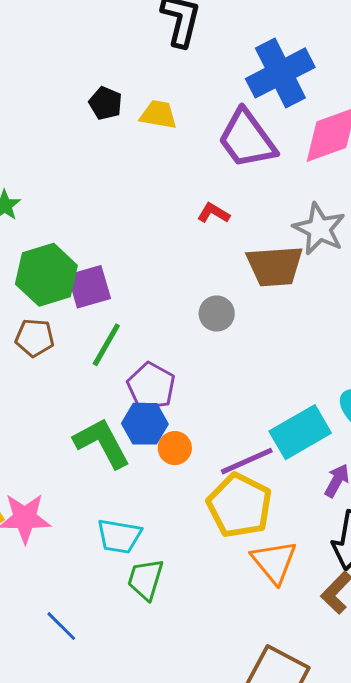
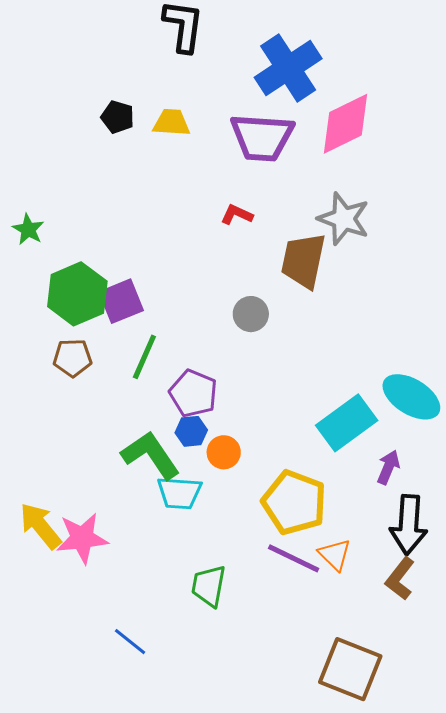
purple trapezoid: (247, 139) -> (262, 137), turned -44
brown trapezoid: (275, 266) -> (303, 261), turned 112
blue hexagon: (145, 424) -> (191, 431), size x0.7
purple line: (247, 461) -> (294, 558), moved, turned 56
cyan trapezoid: (119, 536) -> (179, 493), moved
orange triangle: (274, 562) -> (335, 555), size x0.7

